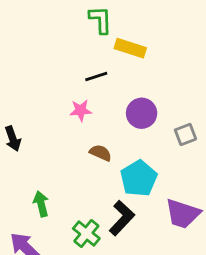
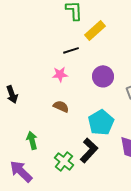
yellow rectangle: (130, 48) -> (95, 30), turned -60
brown semicircle: (101, 153) -> (61, 106), moved

